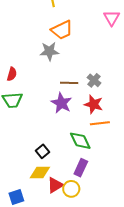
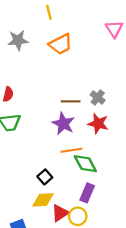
gray star: (49, 51) -> (18, 40), moved
orange line: (100, 123) -> (71, 150), moved

